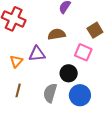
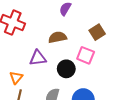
orange triangle: (16, 61) -> (16, 78), moved
black circle: (69, 73) -> (66, 69), moved

